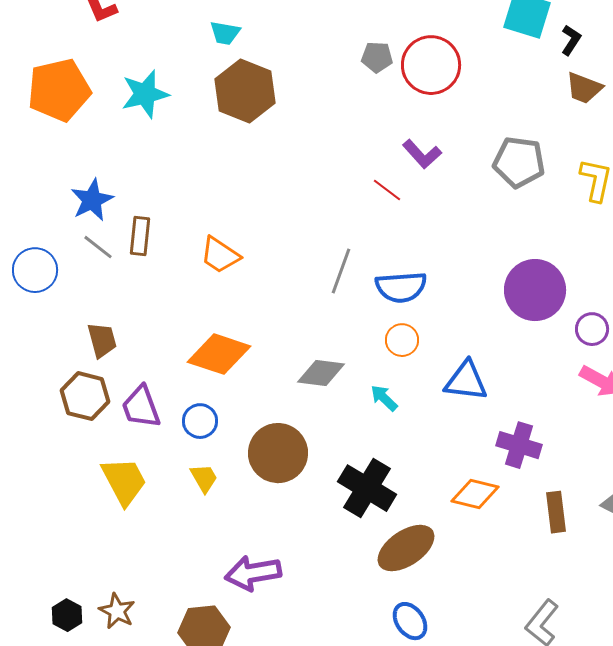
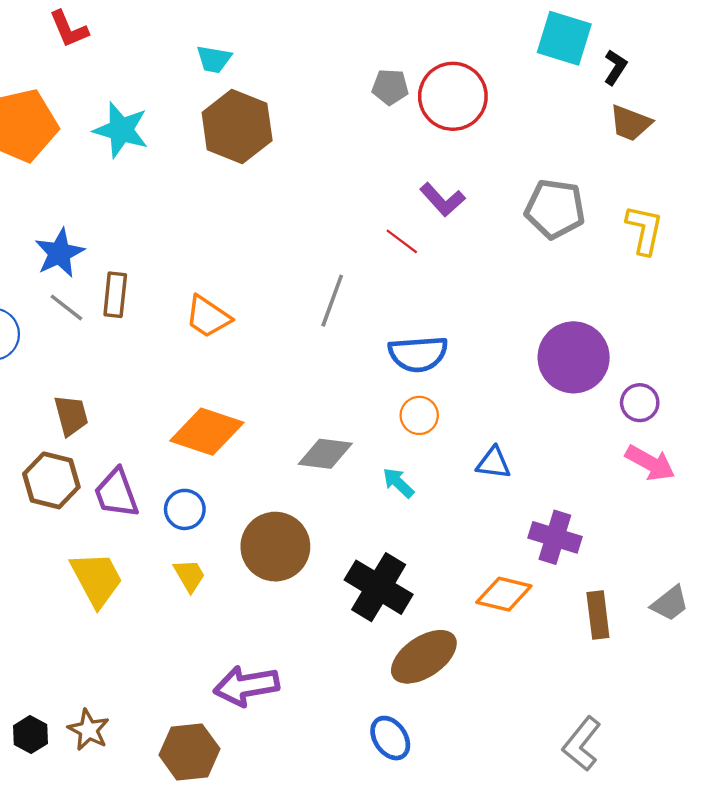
cyan star: (145, 94) -> (121, 130), turned 30
gray line: (341, 271) -> (332, 301), moved
blue triangle: (466, 381) -> (493, 463), size x0.7
blue ellipse: (410, 621) -> (390, 738), moved

